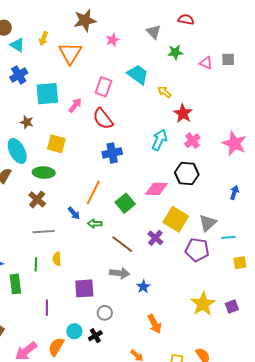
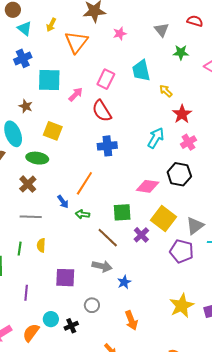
cyan trapezoid: (138, 74) -> (141, 71), turned -145
green square: (125, 203) -> (122, 212), moved, turned 30
gray circle: (105, 313) -> (92, 305), moved

